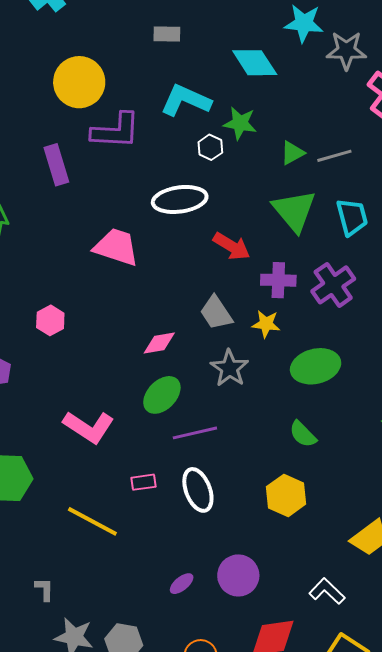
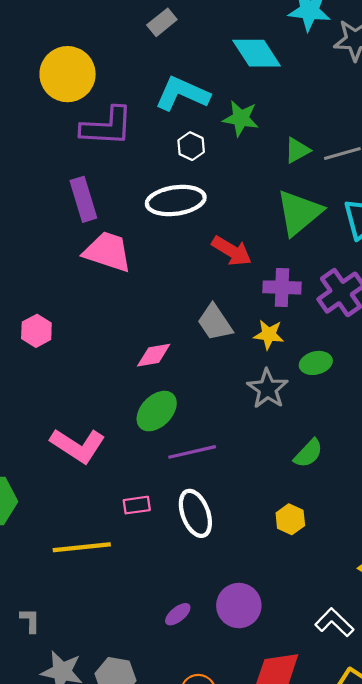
gray rectangle: (167, 34) -> (162, 22), turned -40
white hexagon: (210, 147) -> (191, 146), moved
purple rectangle: (56, 165) -> (83, 199), moved
green triangle: (294, 211) -> (299, 213), turned 30
green ellipse: (316, 366) -> (316, 363), moved, size x0.6
gray star: (229, 368) -> (268, 389), moved
green semicircle: (303, 434) -> (308, 453), turned -92
yellow hexagon: (286, 495) -> (290, 519), size x0.7
yellow line: (92, 521) -> (82, 547), turned -34

